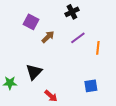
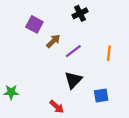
purple line: (78, 38) -> (73, 51), moved
black triangle: (34, 72) -> (73, 80), moved

